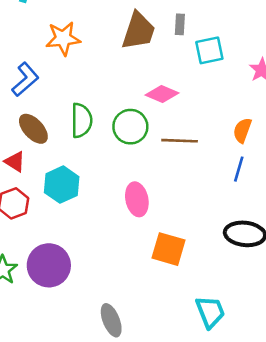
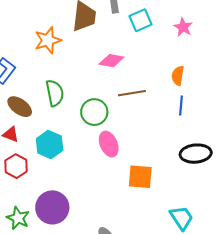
orange star: (63, 38) -> (48, 40), moved
green circle: (130, 127) -> (94, 112), moved

